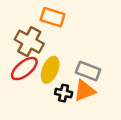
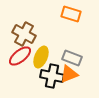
orange rectangle: (53, 17) -> (71, 14), moved
black cross: (64, 93) -> (52, 76), size x1.6

